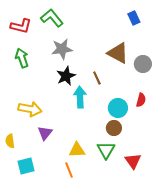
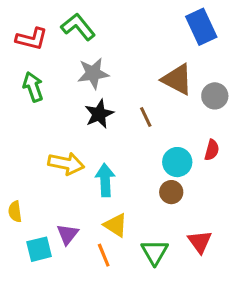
blue rectangle: (134, 18) -> (201, 27), size x1.6
cyan arrow: (80, 97) -> (105, 180), moved
yellow arrow: (30, 109) -> (66, 164), moved
purple triangle: (45, 133) -> (68, 234), moved
yellow triangle: (77, 150) -> (116, 225), turned 36
green triangle: (106, 150) -> (155, 252), moved

